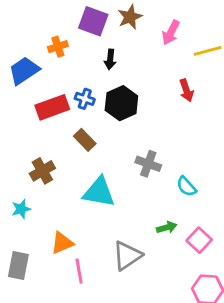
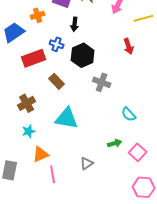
blue cross: (85, 99) -> (57, 44), moved
gray cross: (148, 164) -> (102, 82), moved
cyan star: (21, 209) -> (29, 131), moved
gray triangle: (127, 256) -> (87, 163), size x0.6

